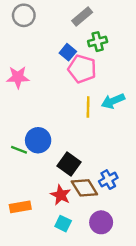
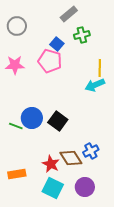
gray circle: (24, 15) -> (17, 26), moved
pink pentagon: (82, 69) -> (50, 61), moved
yellow line: (88, 107) -> (100, 68), moved
black square: (69, 164) -> (58, 121), moved
cyan square: (63, 224) -> (53, 188), size x1.5

